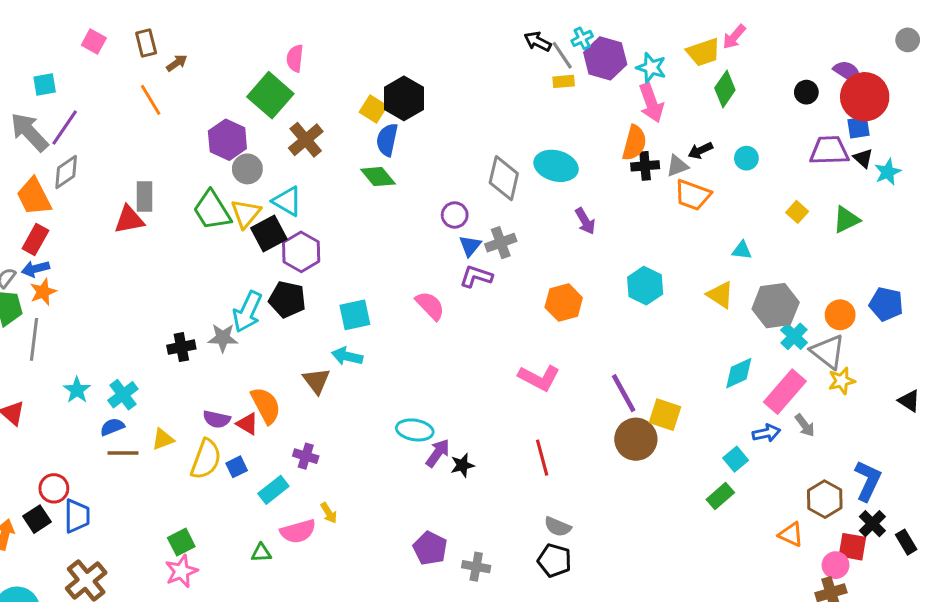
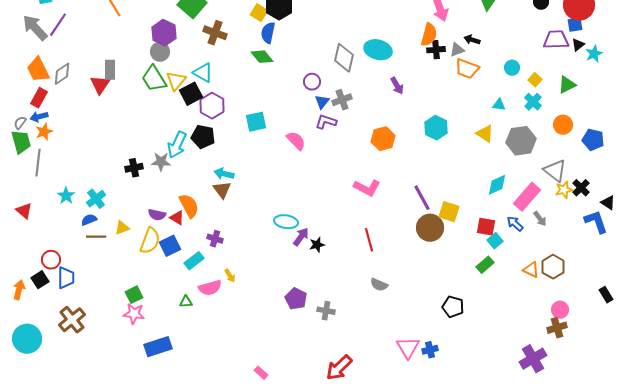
brown cross: (306, 140) -> (215, 33), turned -30
black arrow: (700, 150) -> (472, 40), turned 42
cyan circle: (746, 158) -> (512, 68), moved
black triangle: (863, 158) -> (578, 45), turned 40
gray circle: (247, 169) -> (160, 52), moved
gray diamond: (66, 172) -> (62, 74), moved
red triangle: (129, 220) -> (100, 85), turned -45
cyan square: (355, 315) -> (256, 122), moved
orange circle: (840, 315) -> (563, 125), moved
cyan cross: (794, 336) -> (533, 102), moved
cyan arrow: (347, 356) -> (224, 174), moved
blue arrow: (766, 433) -> (515, 224), turned -126
blue square: (237, 467) -> (170, 246), size x1.5
blue L-shape: (868, 481) -> (596, 222), moved, turned -44
black cross: (872, 524) -> (581, 188), moved
orange triangle: (791, 534) -> (531, 270), moved
red square: (852, 547) -> (486, 227), moved
black pentagon: (554, 561) -> (453, 307), moved
pink star: (181, 571) -> (134, 314), turned 30

